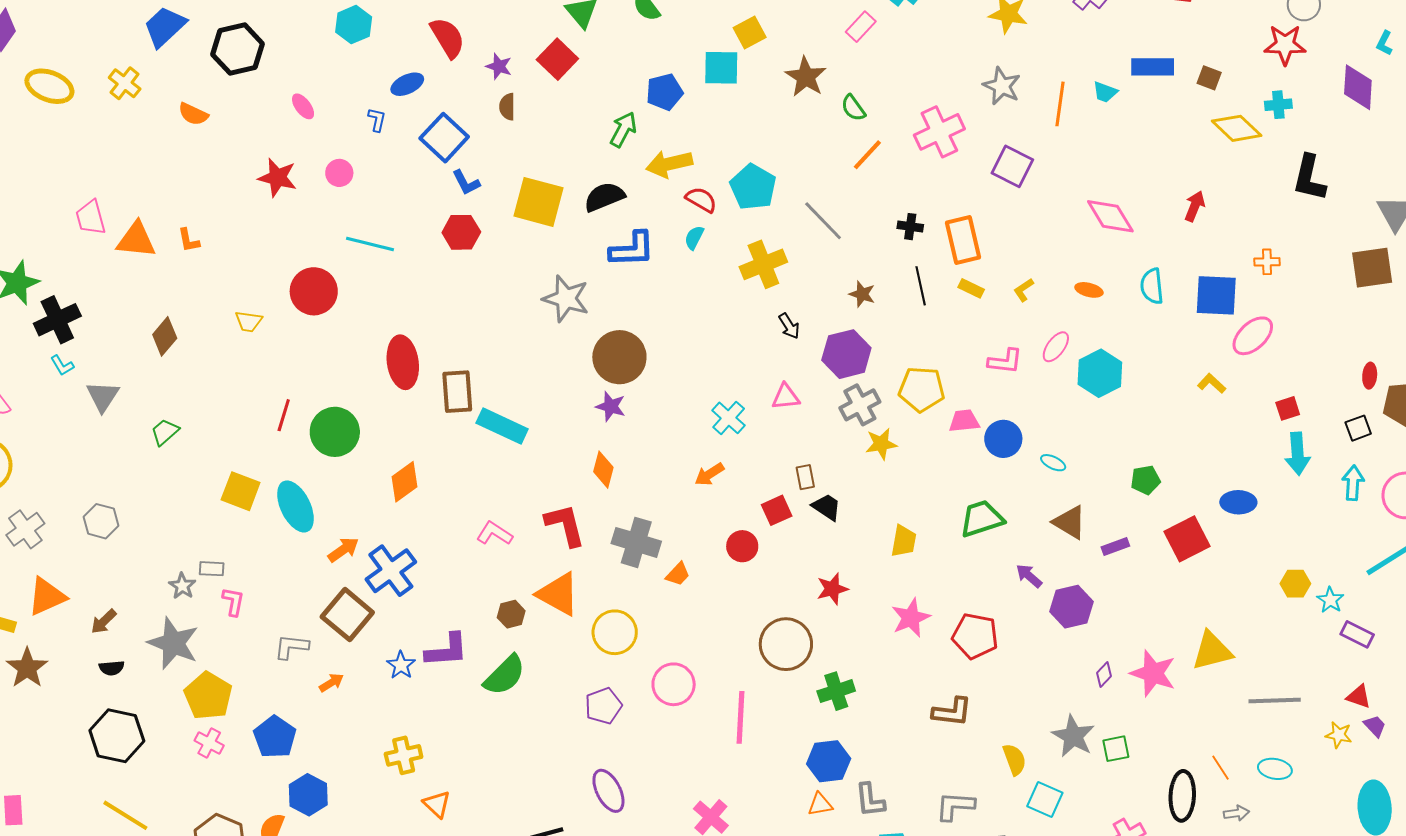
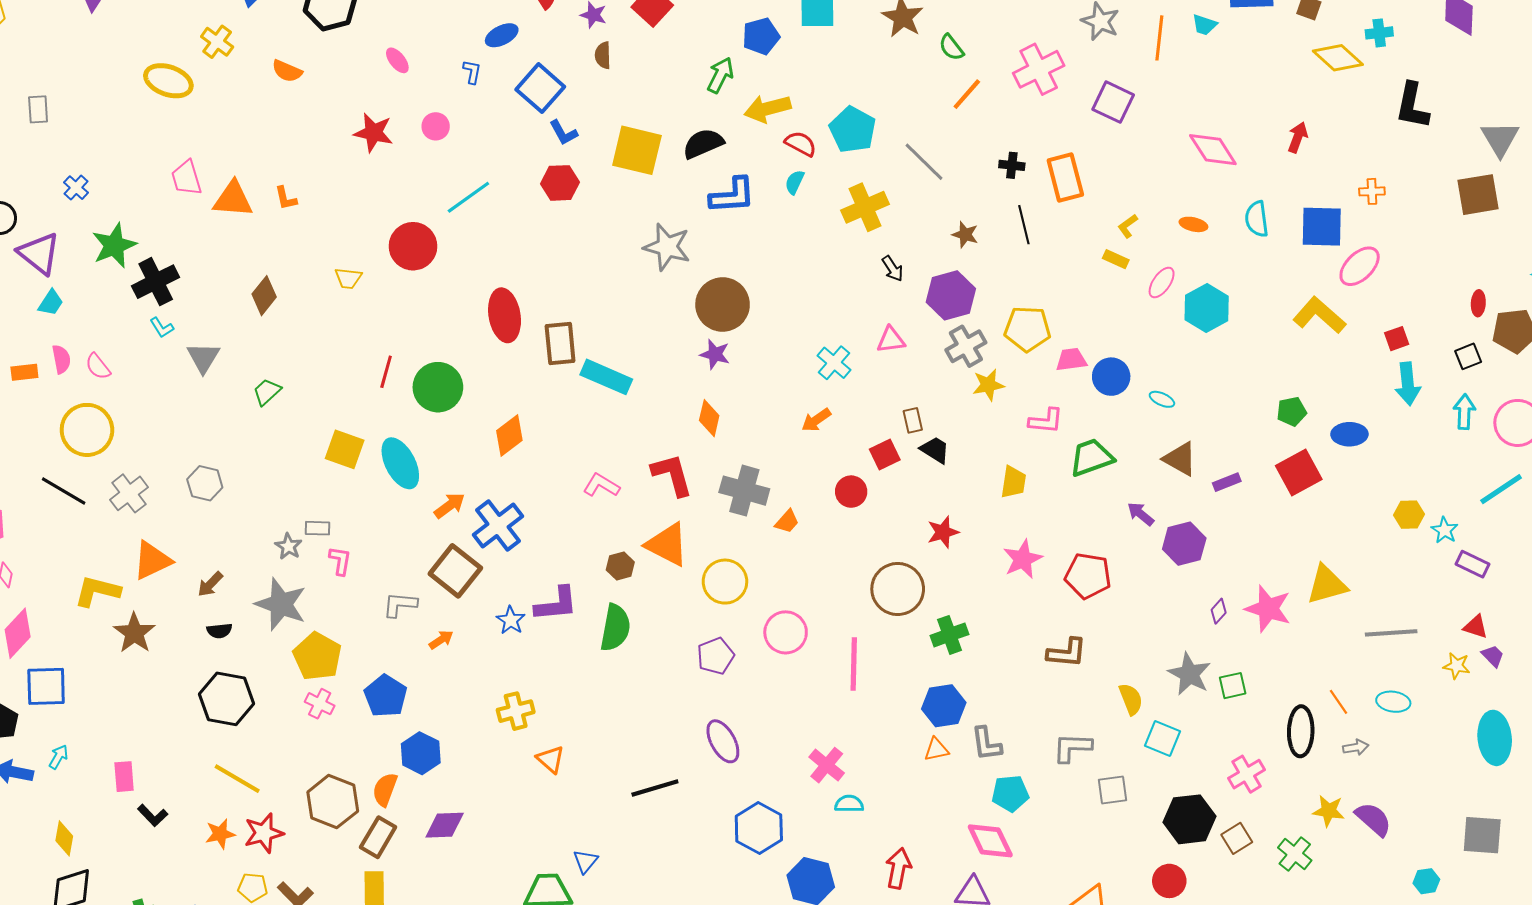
yellow ellipse: (49, 86) -> (168, 81), moved
cyan line: (370, 244) -> (468, 197), turned -48
yellow rectangle: (971, 288) -> (1116, 259), moved
pink L-shape: (1005, 361) -> (1046, 421), moved
yellow L-shape: (1212, 383) -> (1319, 315), size x1.8
green pentagon: (1145, 480) -> (1292, 411), moved
green semicircle: (505, 675) -> (615, 628), turned -33

